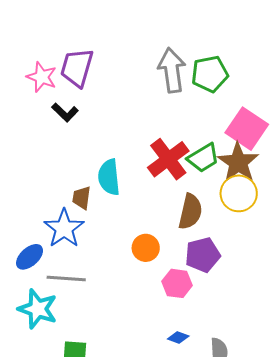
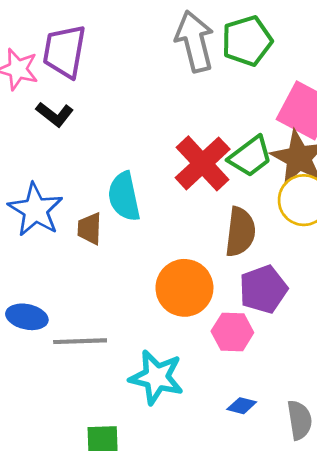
blue star: (64, 228) -> (35, 210), moved
orange circle: (146, 248) -> (184, 288), size x1.5
blue ellipse: (30, 257) -> (27, 317), turned 60
cyan star: (38, 309) -> (156, 377), moved

